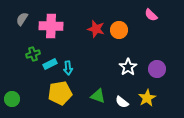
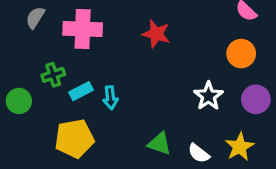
orange circle: (119, 30) -> (241, 54), moved
yellow pentagon: (60, 93) -> (74, 139), moved
green circle: (12, 99) -> (19, 101), moved

